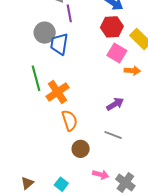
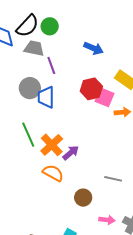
red hexagon: (112, 27) -> (91, 89), moved
purple arrow: (115, 104) -> (71, 153), moved
orange semicircle: (70, 120) -> (53, 173), moved, turned -35

